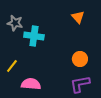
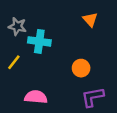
orange circle: (80, 59) -> (81, 68), moved
yellow line: (12, 66) -> (14, 62), moved

